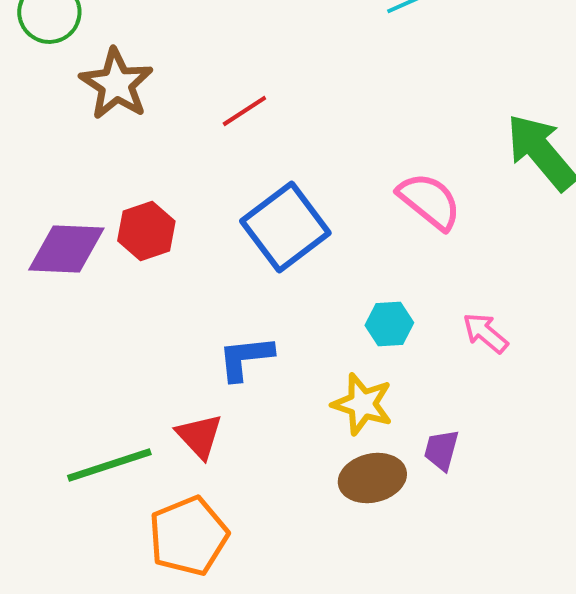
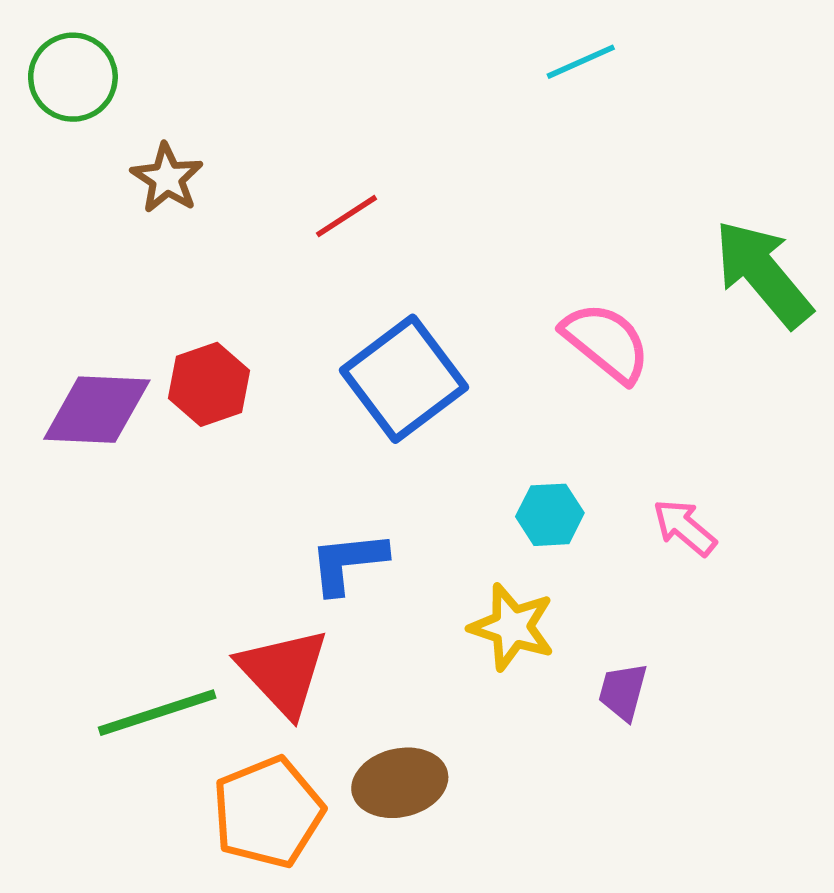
brown star: (116, 84) -> (167, 178), size x0.7
red triangle: (199, 436) -> (283, 672), size x1.4
brown ellipse: (372, 478) -> (400, 783), moved

